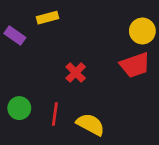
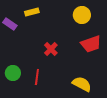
yellow circle: (142, 31) -> (82, 15), moved
yellow semicircle: (90, 124) -> (82, 84), moved

